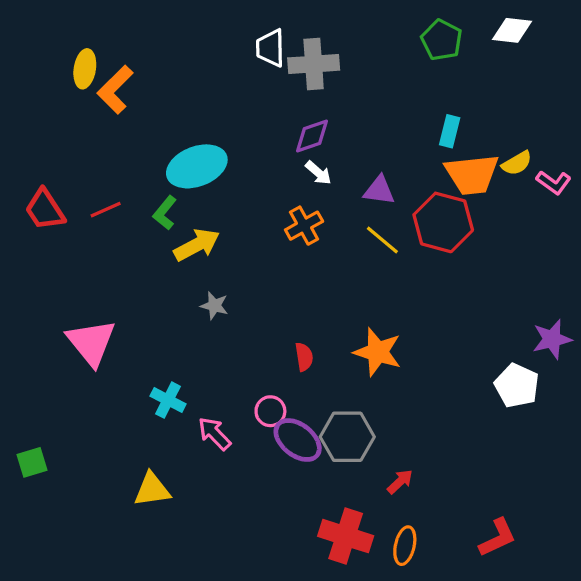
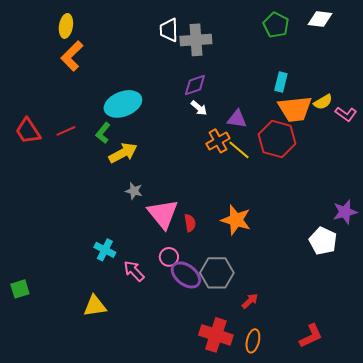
yellow ellipse: (85, 69) -> (66, 26), moved
orange cross: (304, 226) -> (218, 141), moved
pink triangle: (91, 342) -> (163, 214), moved

